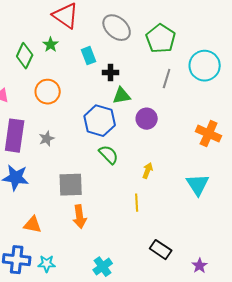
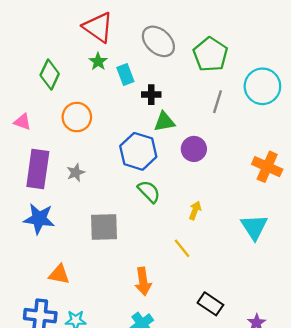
green star: (51, 45) -> (98, 61), moved
yellow line: (137, 203) -> (182, 248), turned -36
orange arrow: (80, 217) -> (143, 281), moved

